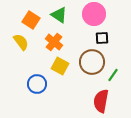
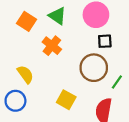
yellow semicircle: (21, 42) -> (25, 74), moved
yellow square: (60, 66) -> (66, 100), moved
blue circle: (37, 84) -> (15, 101), moved

